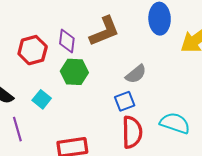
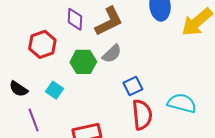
purple diamond: (67, 41) -> (75, 19), moved
gray semicircle: (136, 74) -> (112, 54), moved

